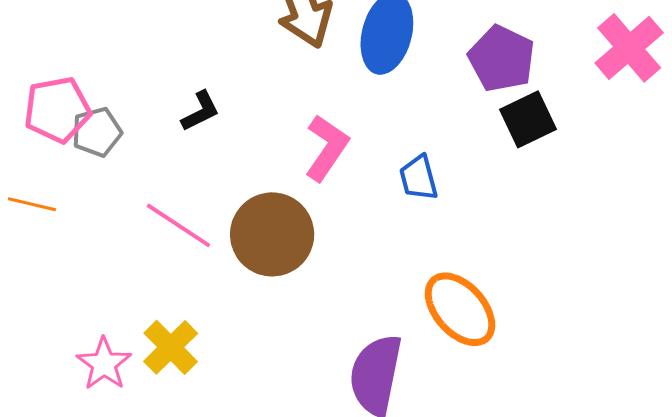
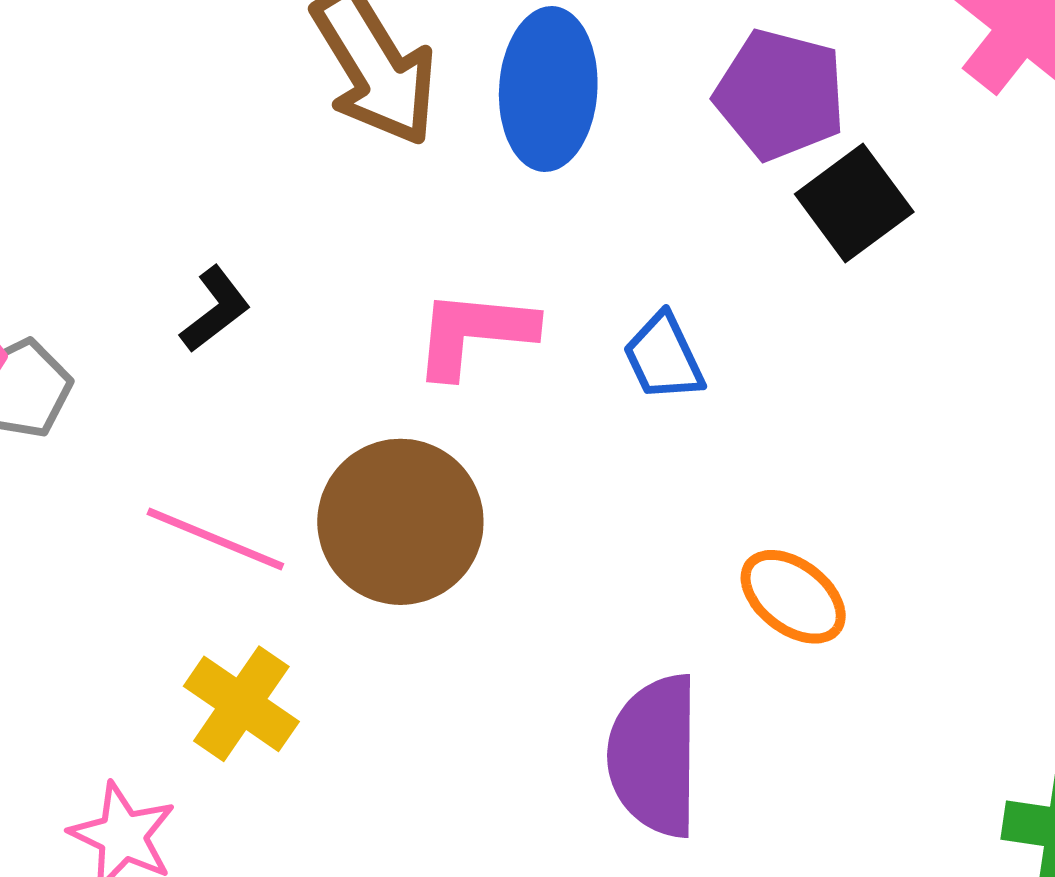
pink L-shape: (327, 148) -> (474, 333), turned -108
orange ellipse: (460, 309) -> (793, 597), size x0.7
yellow cross: (171, 347) -> (241, 704), moved

